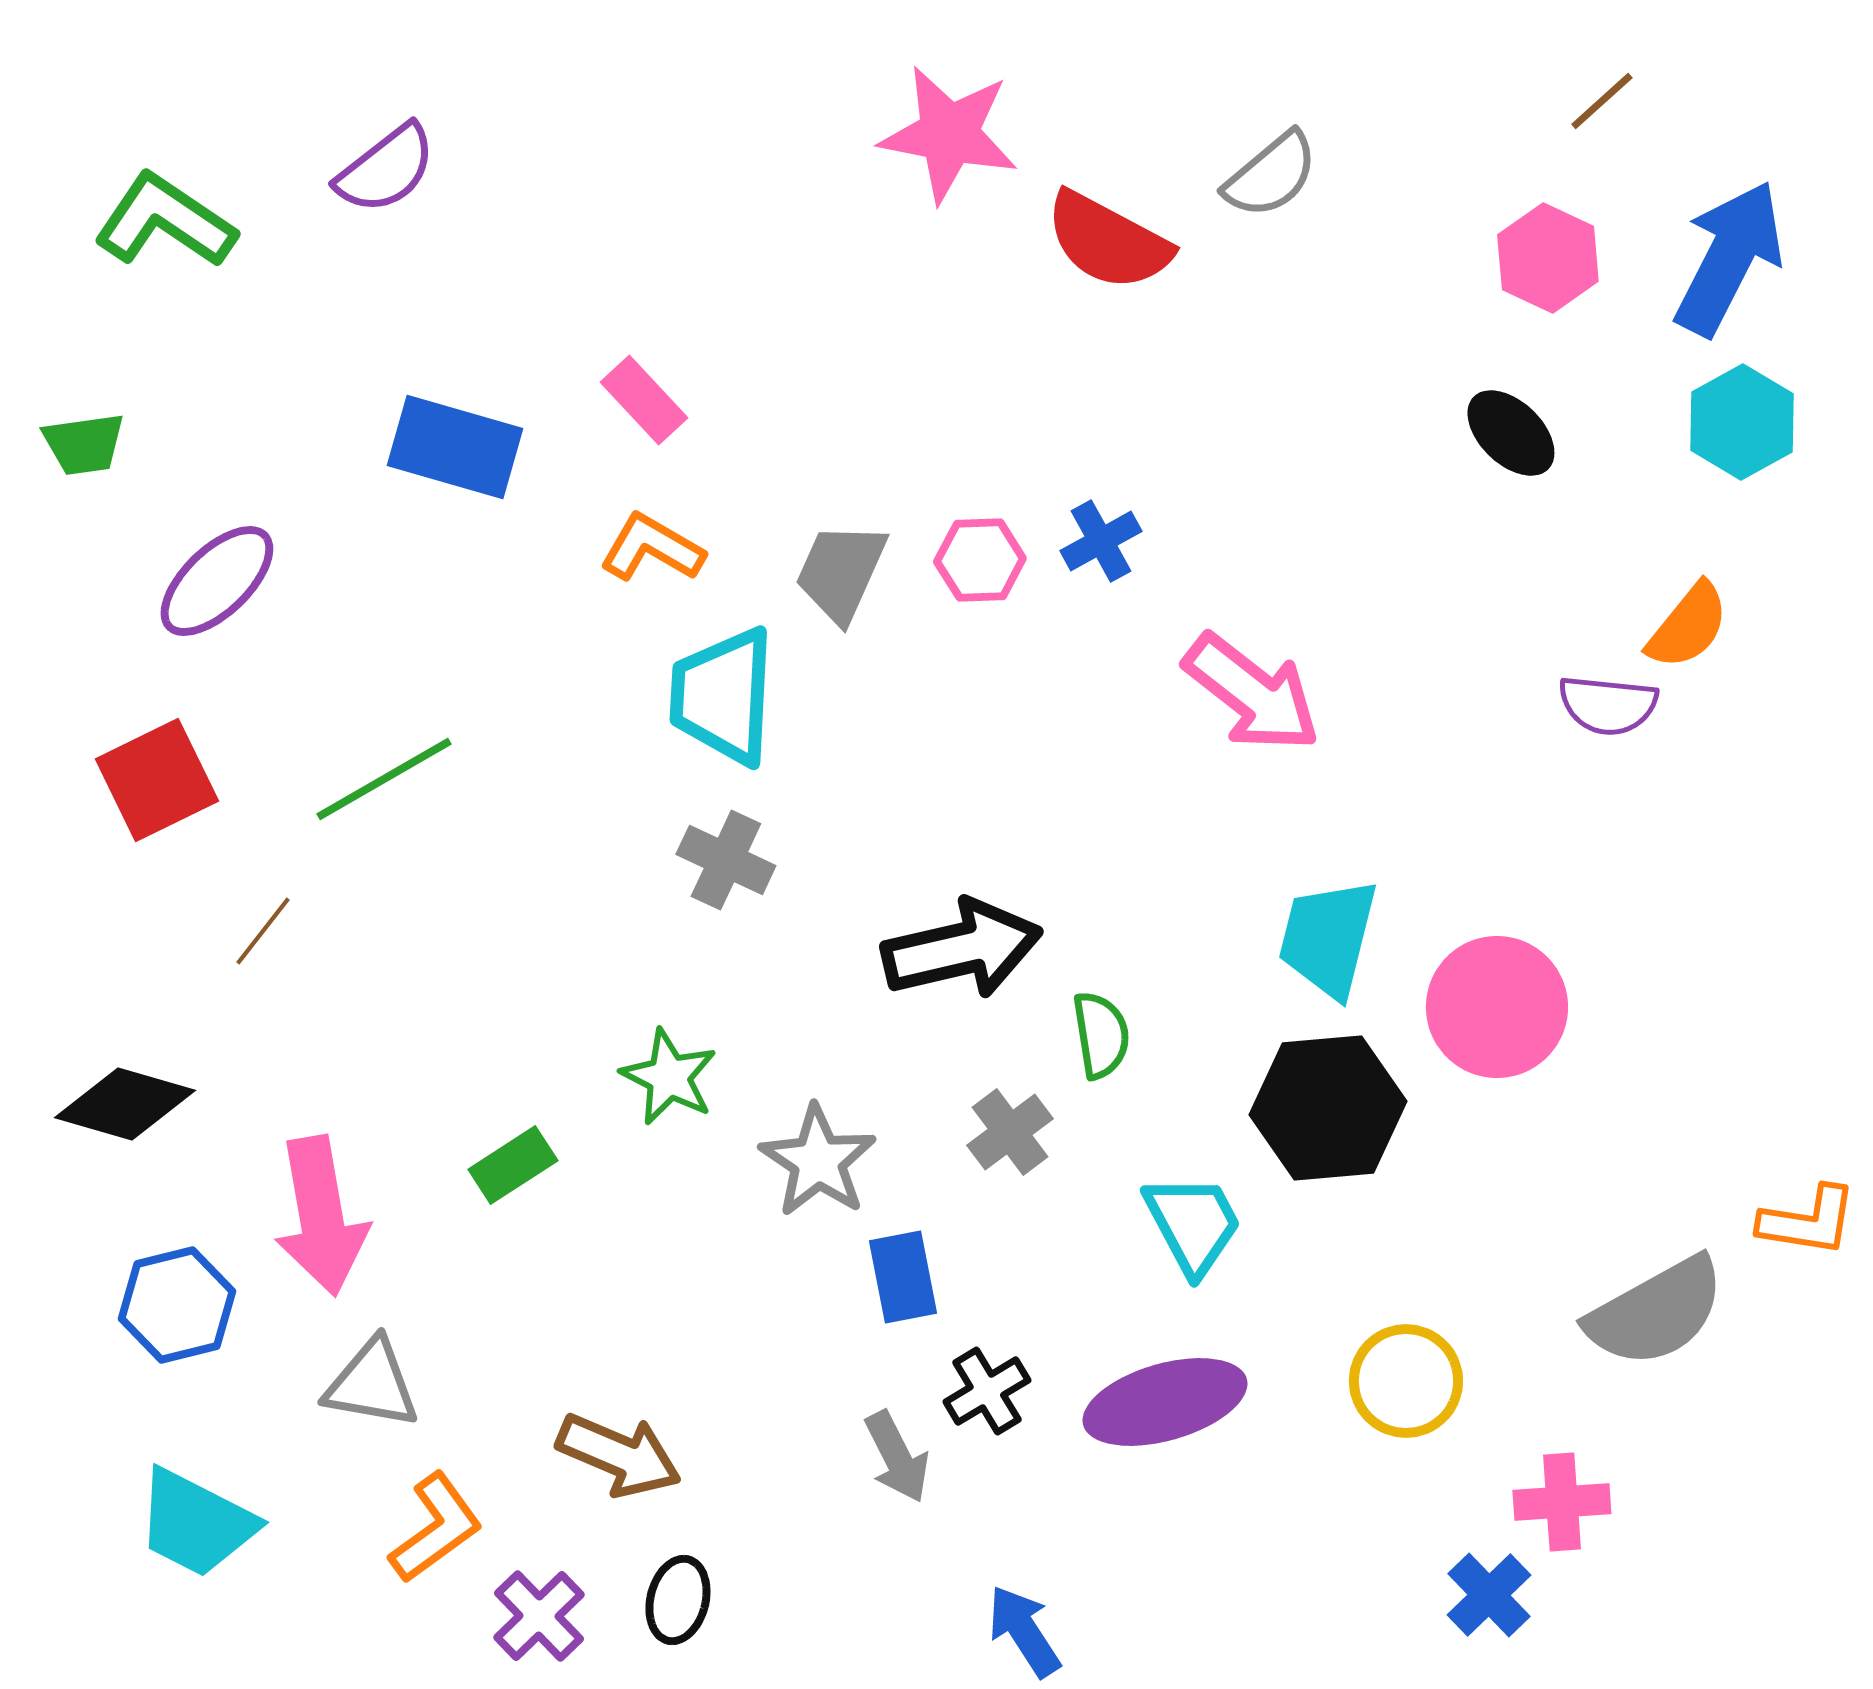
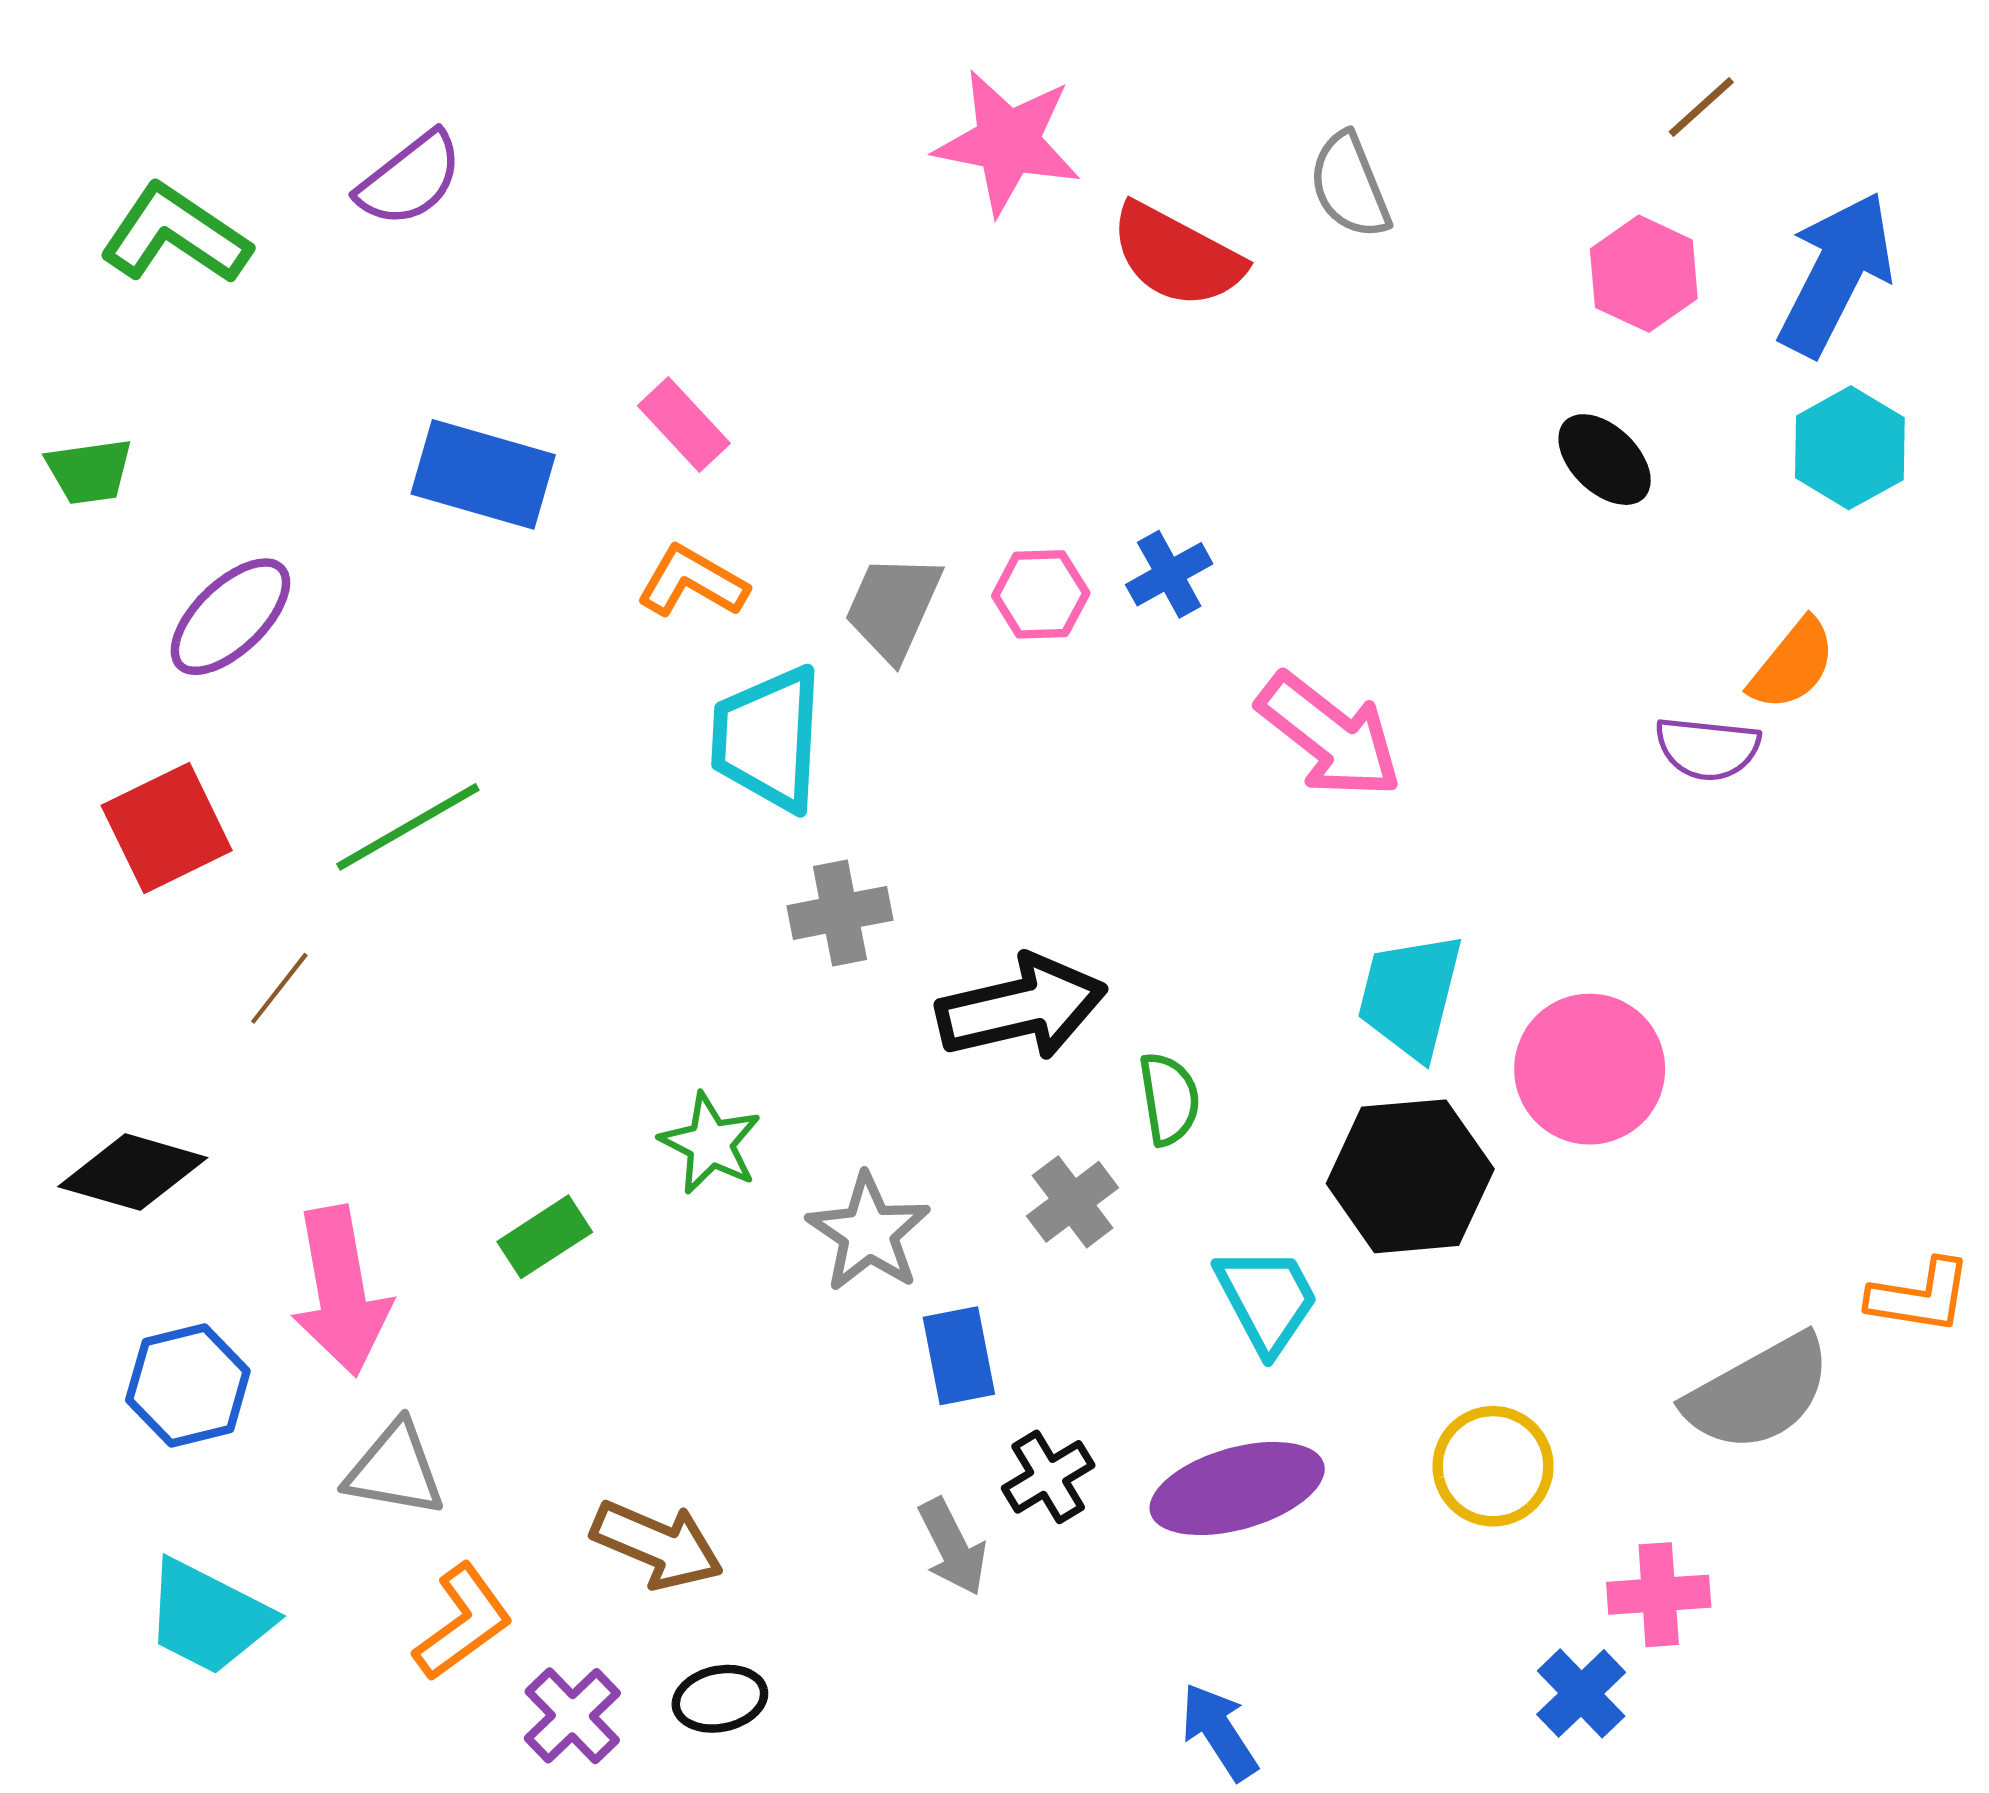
gray semicircle: (1271, 175) -> (1350, 186), turned 108
gray cross: (726, 860) -> (840, 913), moved, turned -36
black ellipse: (678, 1600) -> (720, 1699), turned 64
blue arrow: (1024, 1631) -> (1219, 1732), moved

